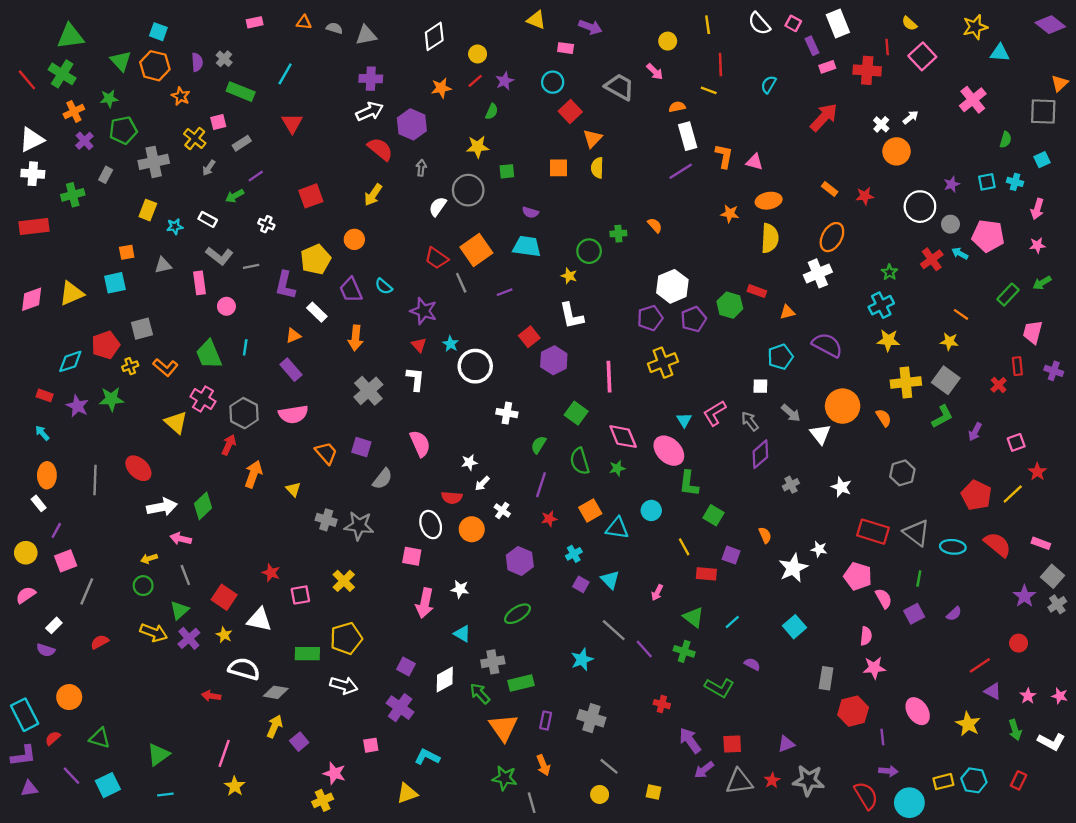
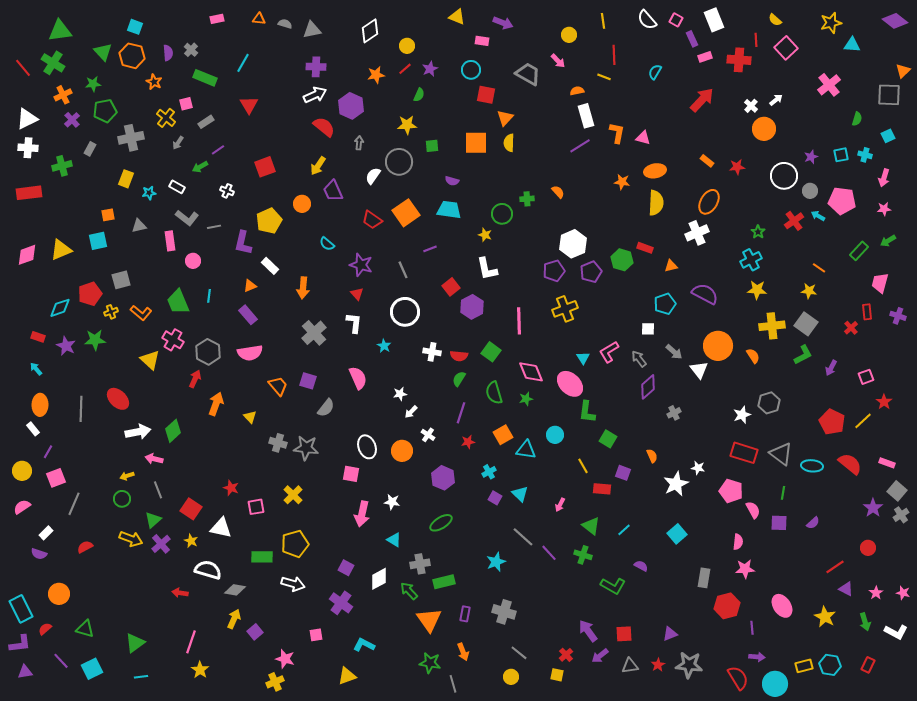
red square: (570, 111) -> (486, 95), turned -36
orange square: (559, 168) -> (476, 143), size x1.4
gray line: (461, 283) -> (403, 270), moved
purple trapezoid: (351, 290) -> (333, 191), moved
cyan star: (451, 344) -> (384, 346), moved
white star: (841, 487) -> (742, 415), moved, turned 30
red semicircle: (452, 498) -> (459, 356), moved
purple square: (914, 614) -> (779, 523), turned 30
red cross: (662, 704) -> (566, 655), moved, turned 32
gray triangle: (739, 782) -> (630, 666), size x0.7

